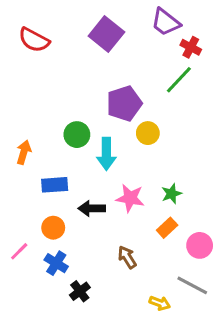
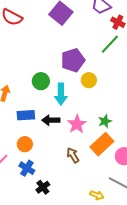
pink star: (130, 198) -> (77, 124), turned 30
black arrow: (92, 208) -> (51, 120), moved
orange rectangle: (167, 228) -> (102, 144), size x1.6
brown arrow: (127, 257) -> (73, 155), moved

